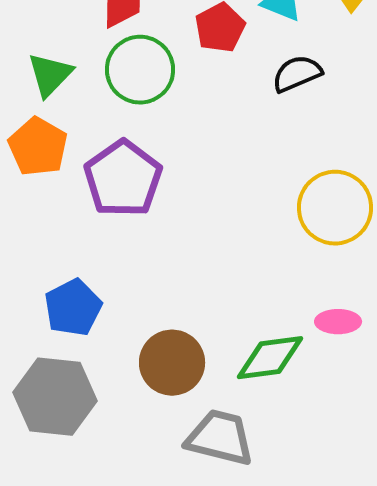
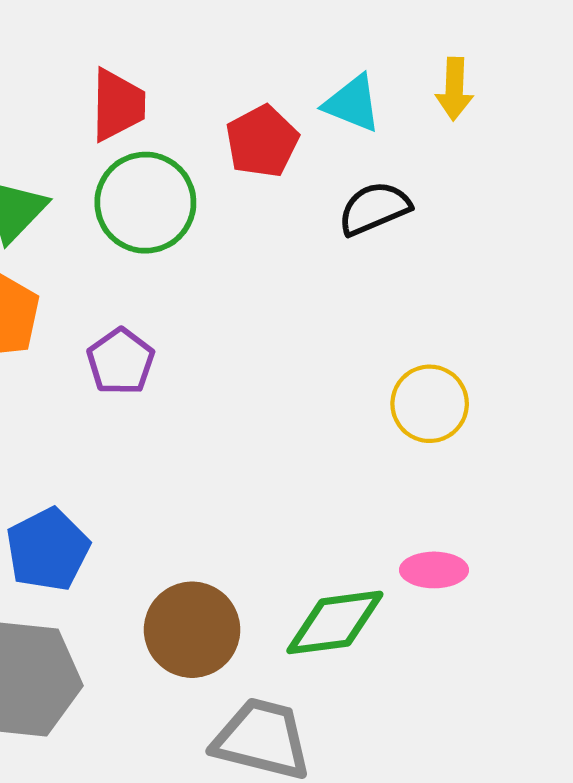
purple pentagon: (123, 179) -> (121, 362), size x0.6
yellow circle: (335, 208) -> (430, 404), size x0.7

